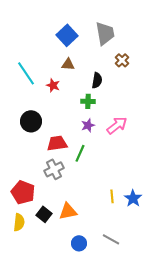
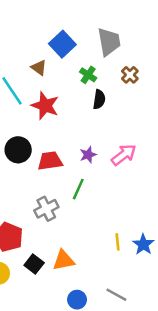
brown triangle: (68, 64) -> (39, 68), moved, turned 32
red star: (53, 85) -> (45, 106), size x1.6
green cross: (88, 101) -> (88, 75), moved, turned 32
red trapezoid: (57, 143) -> (50, 161), moved

